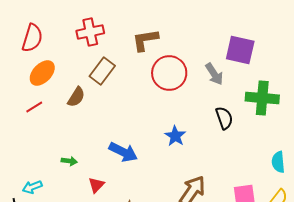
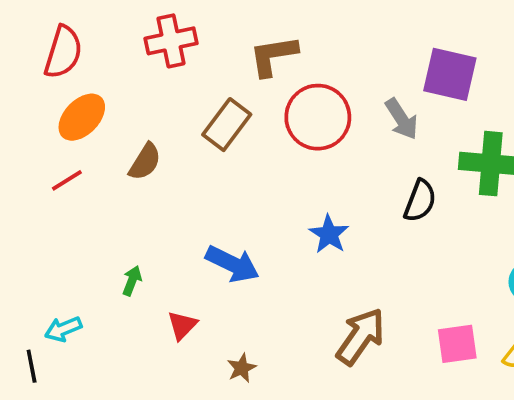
brown rectangle: (102, 71) -> (227, 125), moved
black semicircle: (224, 118) -> (420, 201), turned 40
green arrow: (69, 161) -> (132, 281), turned -77

